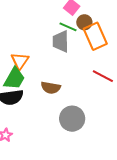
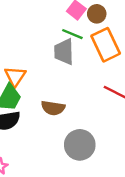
brown circle: (84, 22) -> (97, 14), moved

